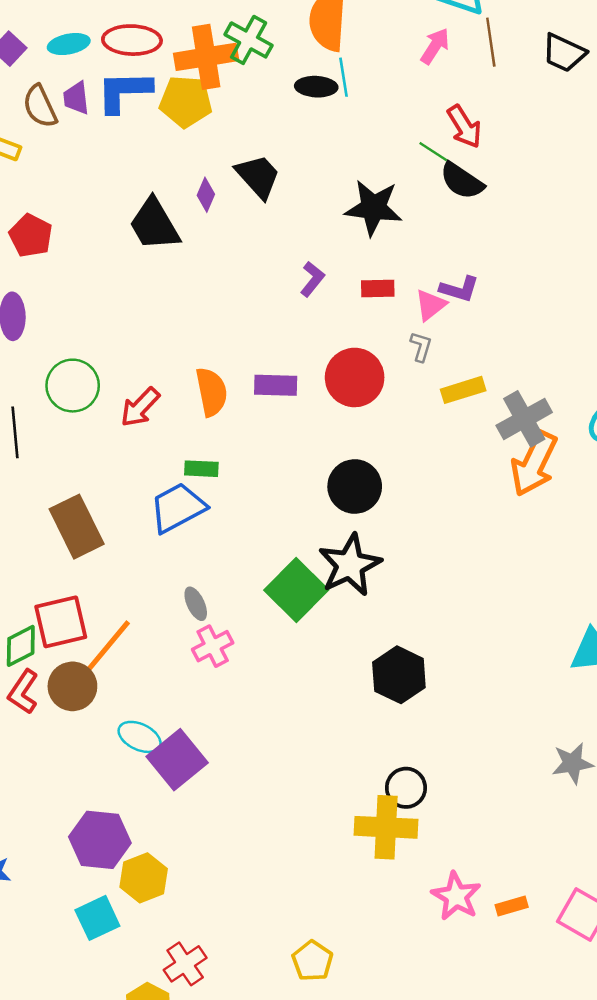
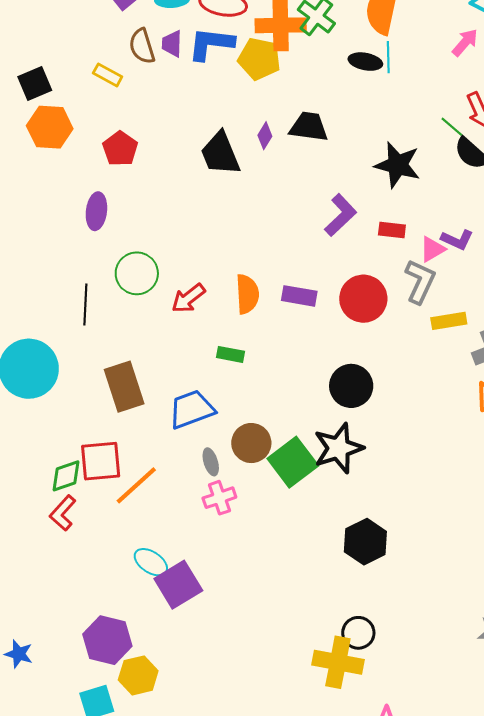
black trapezoid: (258, 176) -> (309, 127), turned -48
purple L-shape: (312, 279) -> (341, 215), size x1.5
gray L-shape: (421, 347) -> (420, 281), size x1.8
blue trapezoid: (178, 508) -> (192, 409), moved
brown circle: (72, 686) -> (251, 443), moved

